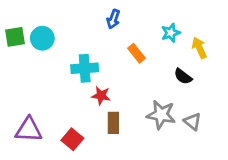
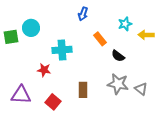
green square: (15, 37) -> (11, 37), moved
yellow arrow: (199, 48) -> (146, 35), turned -63
black semicircle: (183, 76) -> (118, 56), moved
red star: (101, 96) -> (44, 70), moved

